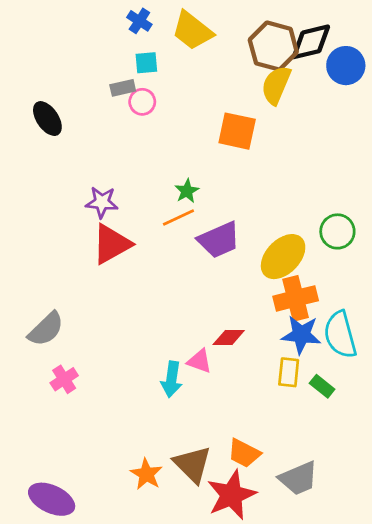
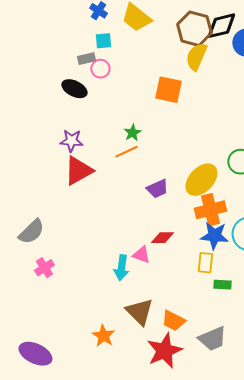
black ellipse: (47, 119) -> (74, 89), moved, turned -30
purple trapezoid: (219, 240) -> (157, 189), moved, size x0.7
green rectangle: (322, 386) -> (222, 285), moved, turned -36
brown triangle: (192, 464) -> (139, 312), moved

